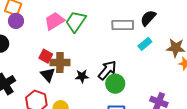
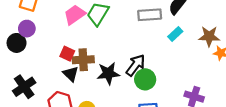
purple circle: (16, 21) -> (27, 29), moved
black star: (82, 76) -> (108, 73), size x1.5

